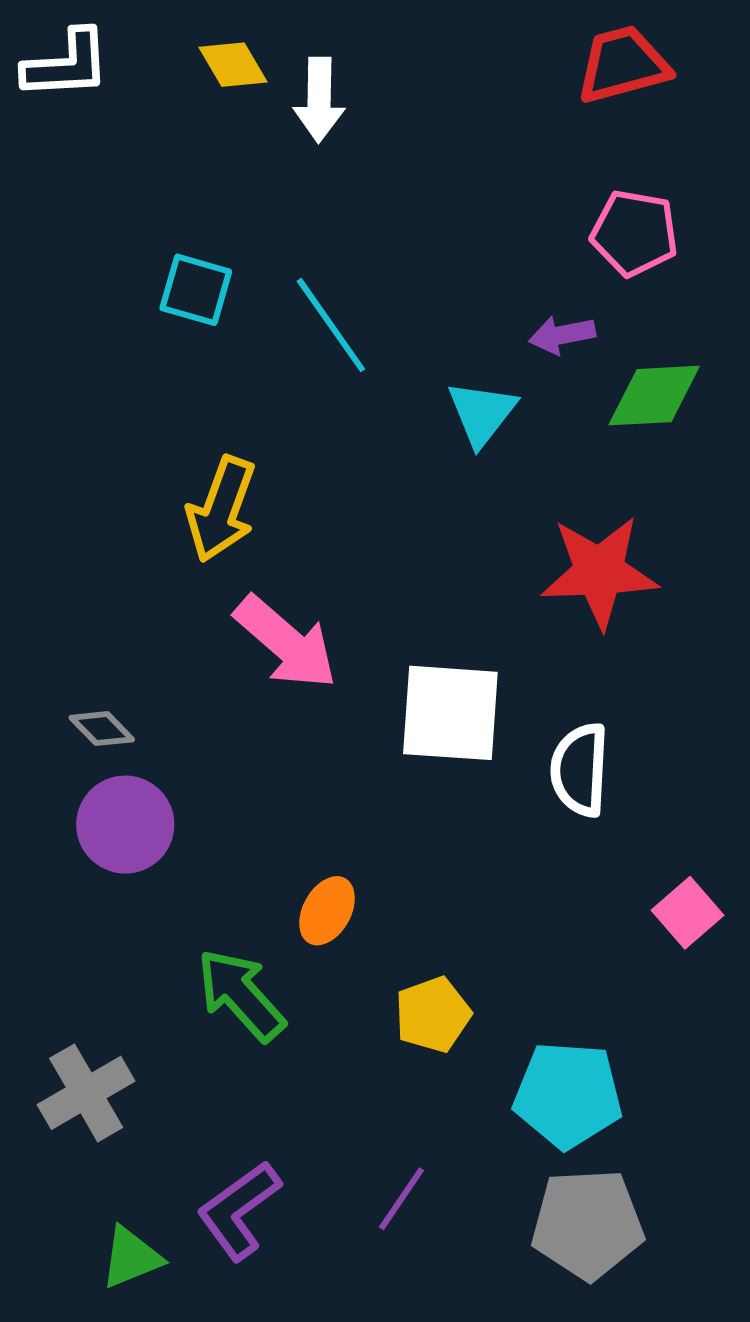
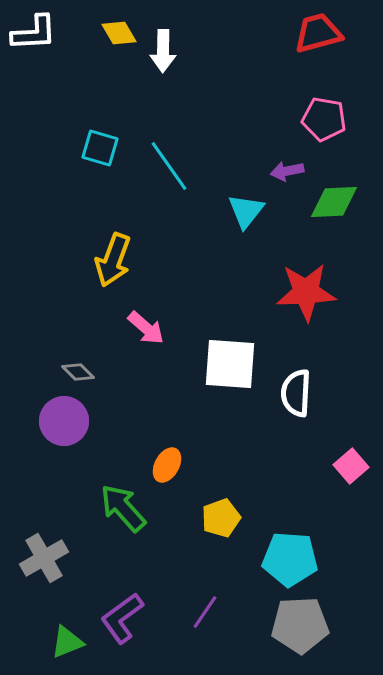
pink arrow: (286, 642) -> (146, 328), size x0.7
gray diamond: (102, 729) -> (78, 372), moved

